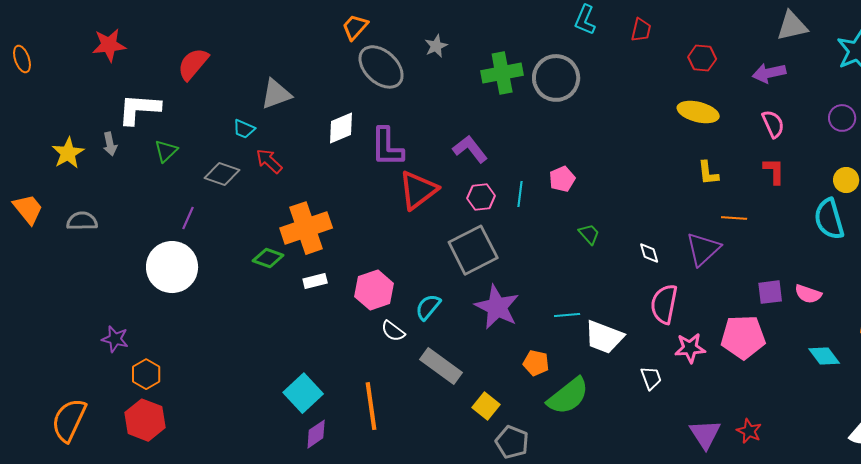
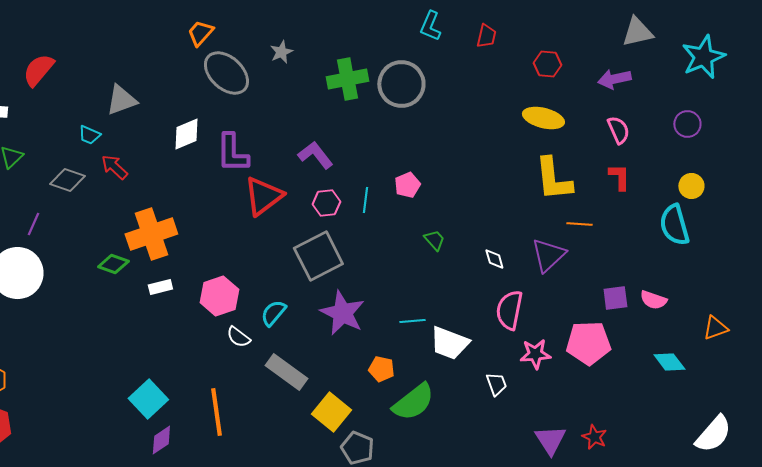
yellow L-shape: (708, 173) -> (553, 179), size x1.8
yellow square: (486, 406) -> (331, 412), size x1.4

